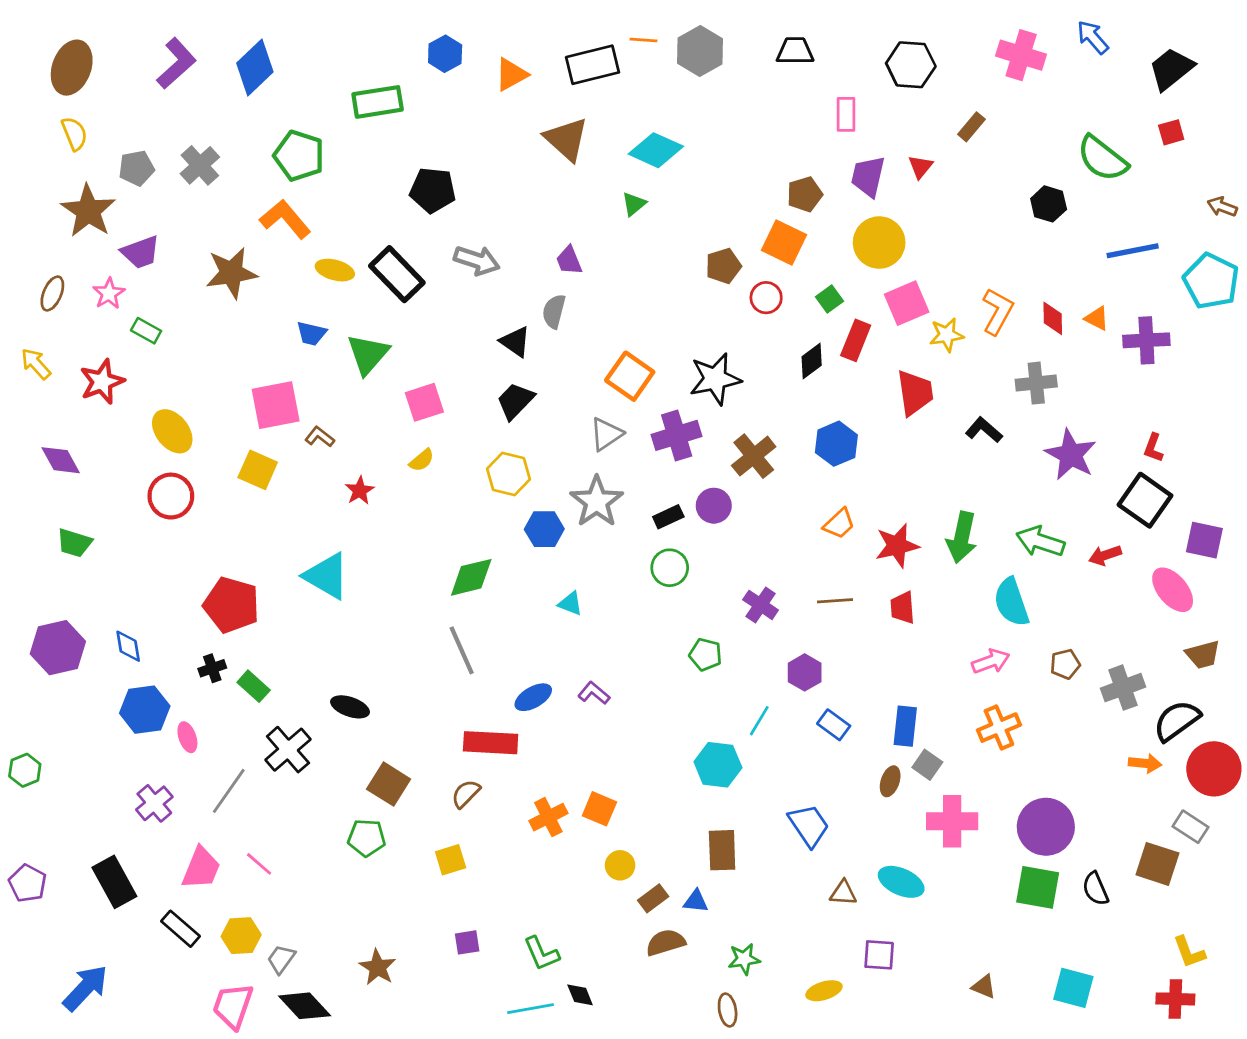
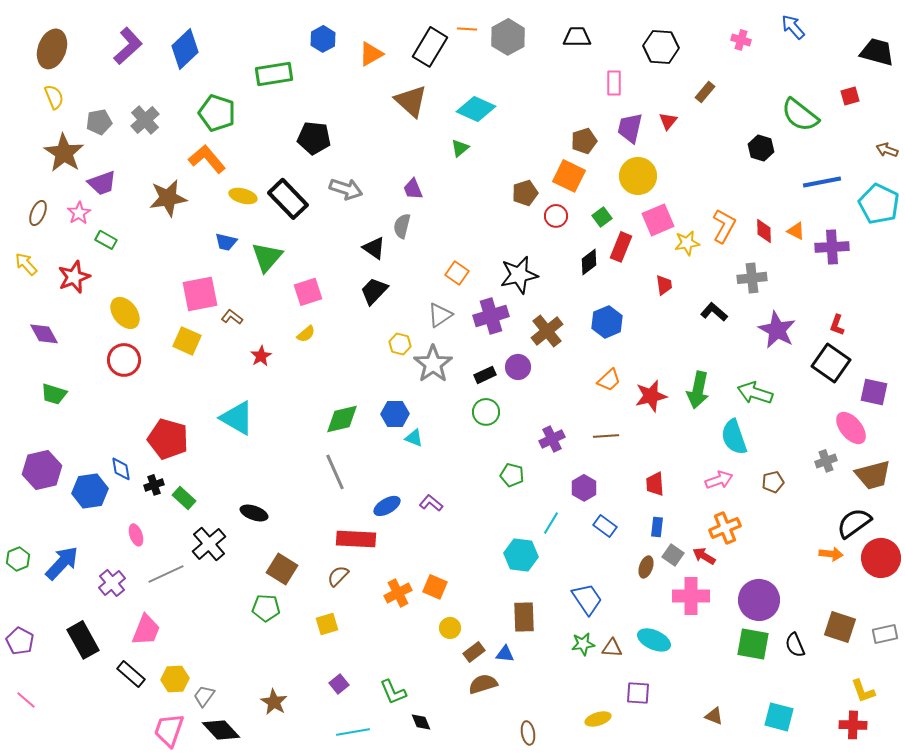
pink cross: (1021, 55) -> (741, 40), size x0.6
black rectangle: (592, 65) -> (430, 47), turned -45
black trapezoid: (1171, 69) -> (877, 52), moved, turned 54
orange square: (630, 376) -> (457, 273), size x0.7
red trapezoid: (915, 393) -> (664, 285), size x0.6
yellow hexagon: (508, 474) -> (400, 344), moved, size x0.7
blue hexagon: (544, 529) -> (395, 414), moved
red arrow: (1105, 555) -> (704, 556), moved, turned 50
purple cross: (761, 605) -> (552, 439), turned 30
red trapezoid: (903, 608) -> (655, 484), moved
blue diamond: (128, 646) -> (121, 469), moved
brown trapezoid: (1203, 655) -> (873, 475), size x1.4
gray cross: (1123, 688) -> (826, 461), moved, size x0.7
blue hexagon: (145, 710) -> (90, 491), moved
blue rectangle: (905, 726) -> (657, 527), size x0.7
gray line: (229, 791) -> (166, 574), turned 30
gray rectangle: (1191, 827) -> (885, 634), moved, turned -45
pink line: (259, 864) -> (26, 700), moved
purple square: (467, 942) -> (339, 684), turned -30
green star: (744, 959) -> (583, 644), moved
blue arrow: (85, 988) -> (62, 563), moved
cyan line: (530, 1009) -> (353, 732), moved

